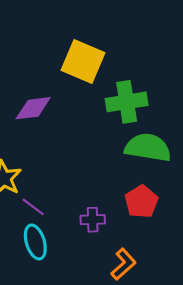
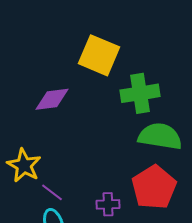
red pentagon: (141, 202) -> (154, 187), size x1.4

